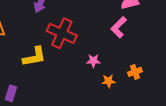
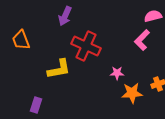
orange star: (109, 81) -> (132, 93), size x1.5

